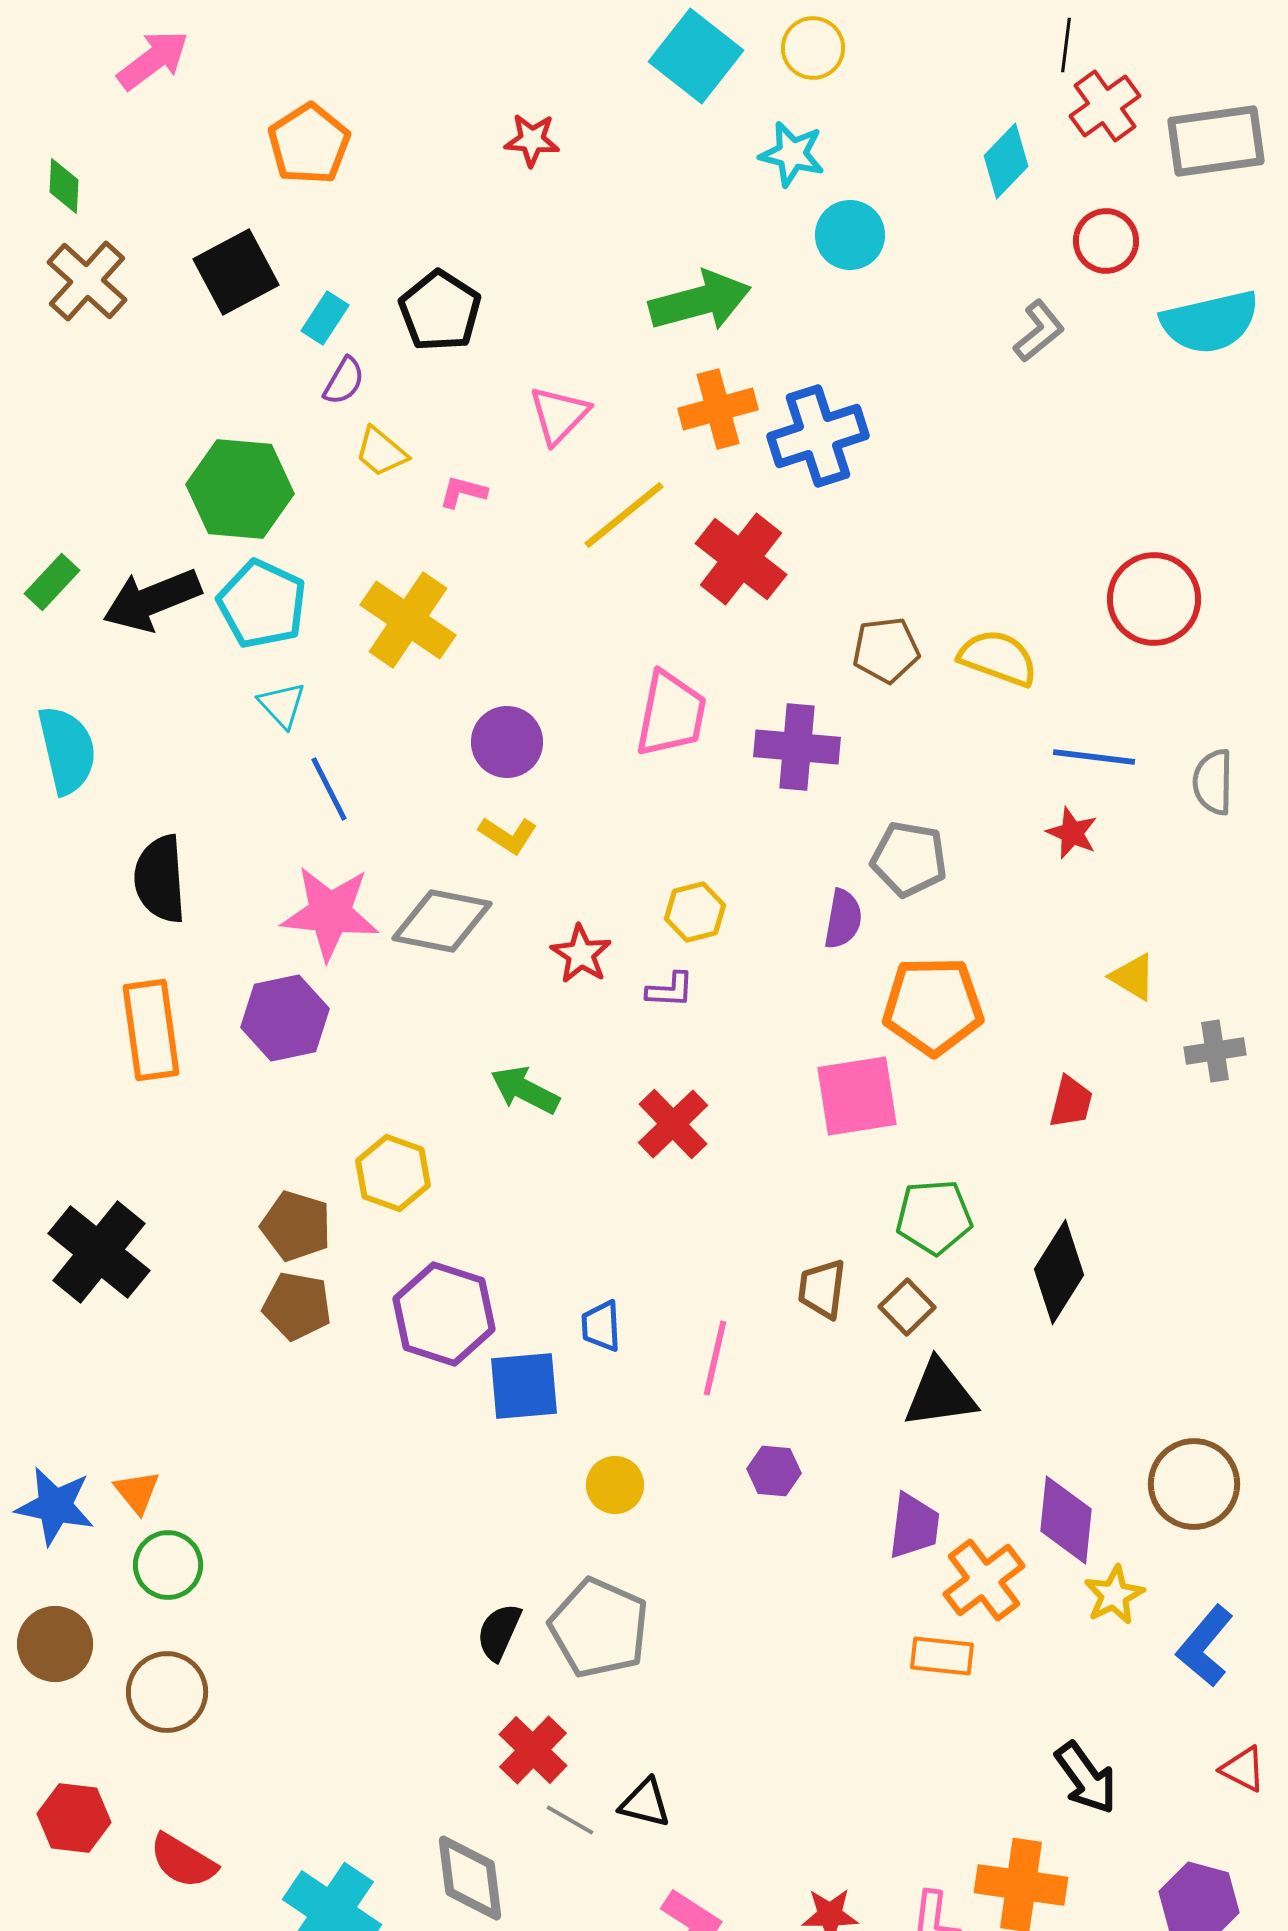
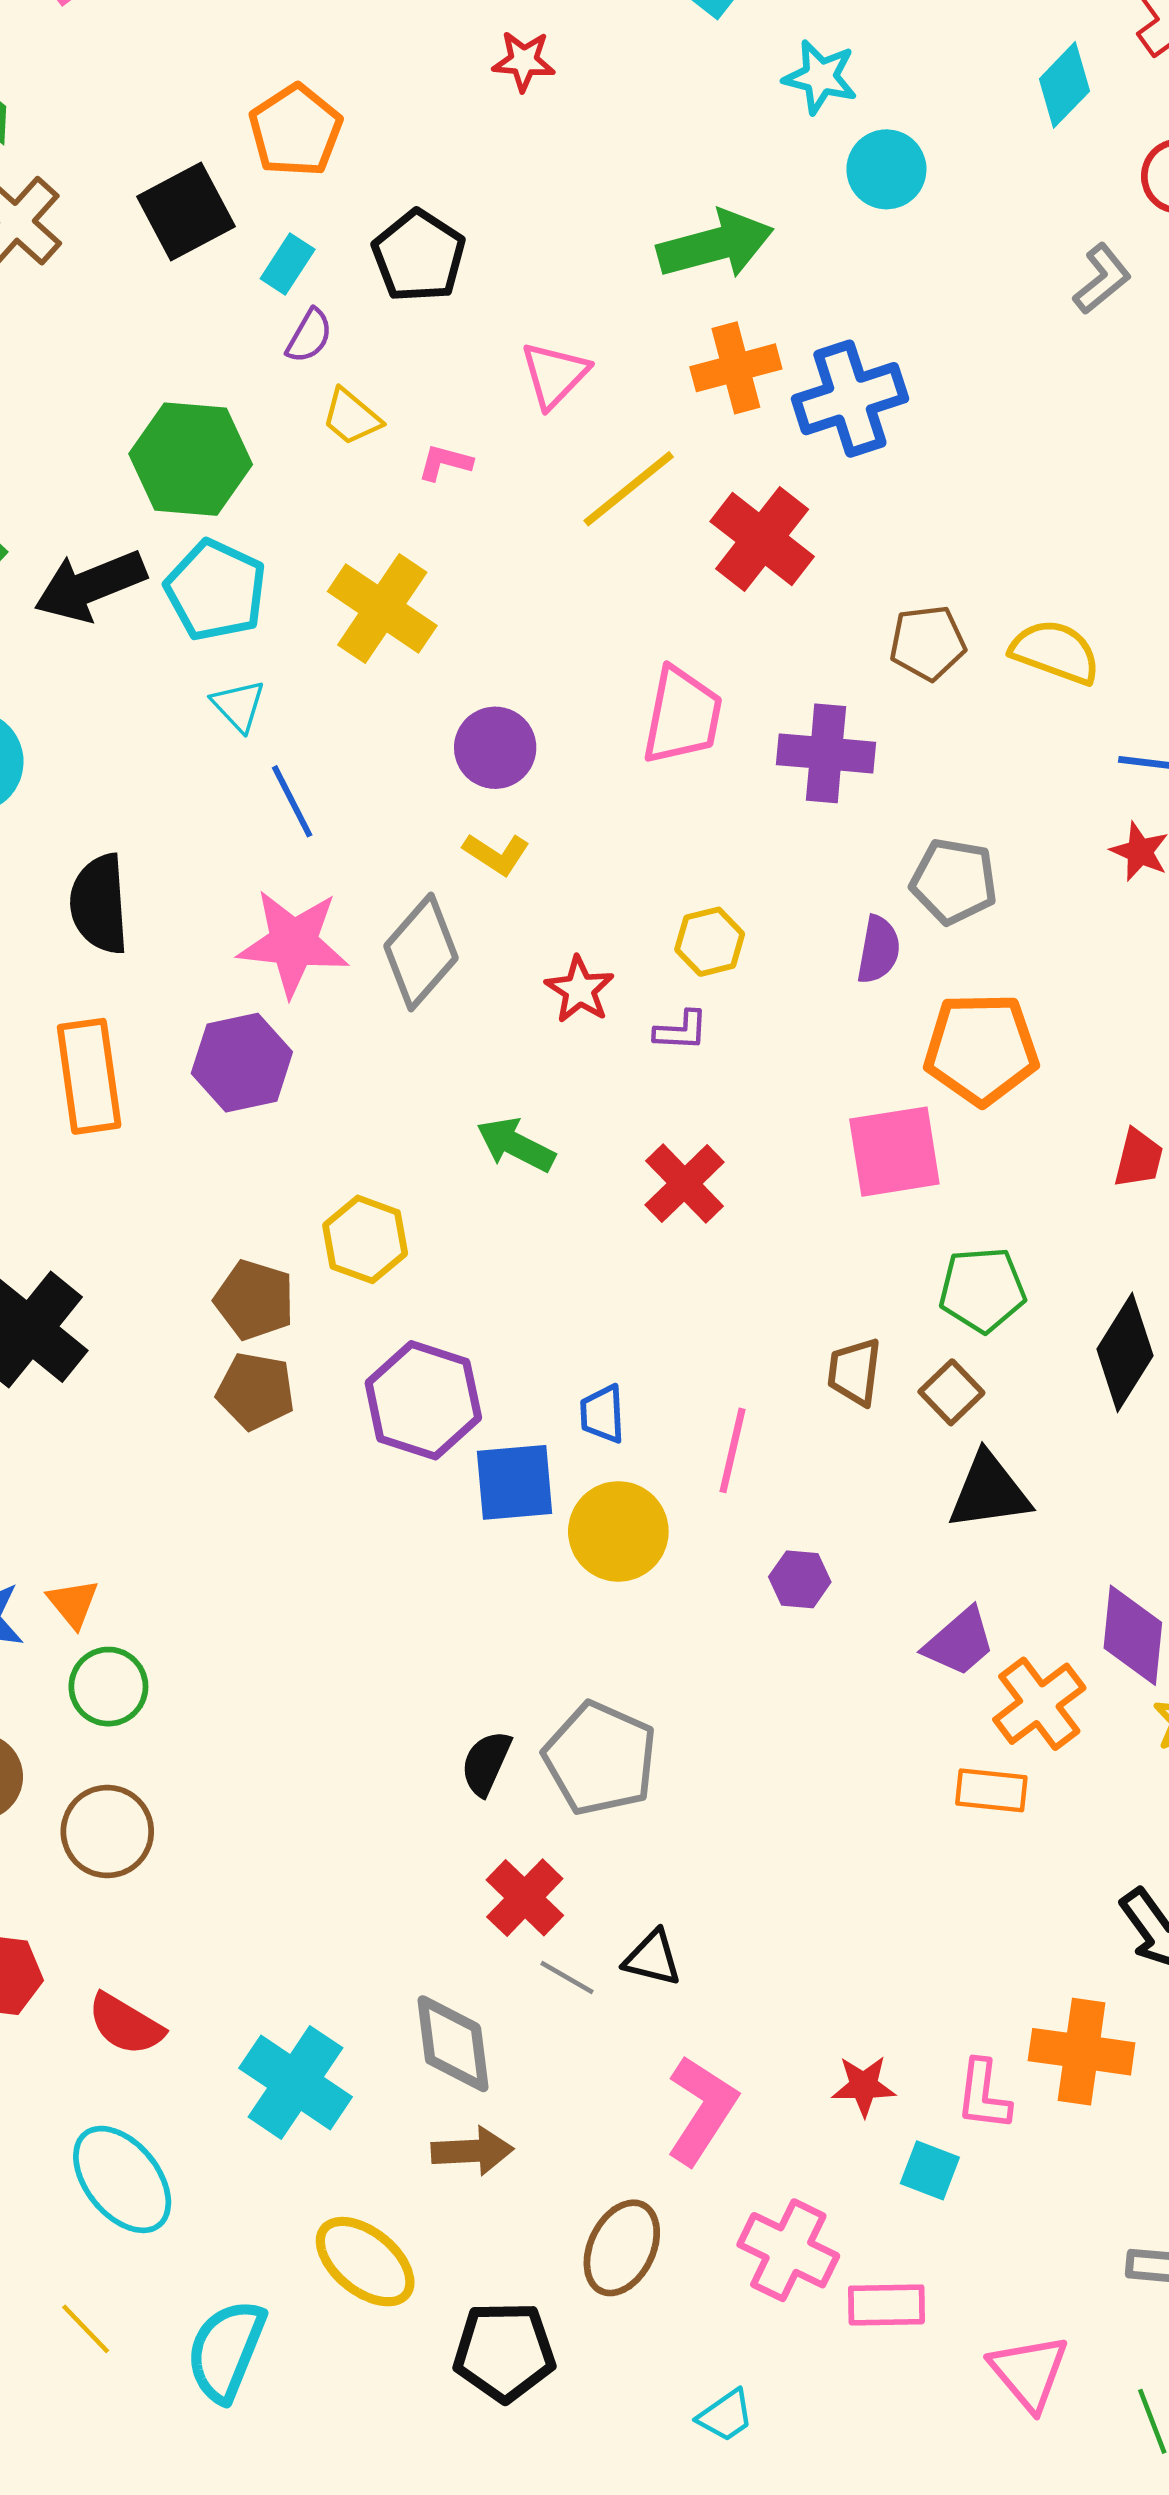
orange pentagon: (309, 144) -> (296, 131), moved
gray diamond: (442, 921) -> (421, 952), turned -60
yellow circle: (615, 1485) -> (618, 1531), moved, size x1.5
purple trapezoid: (914, 1526) -> (959, 1642), turned 42

